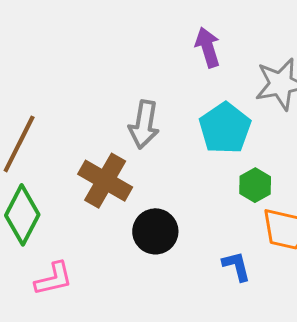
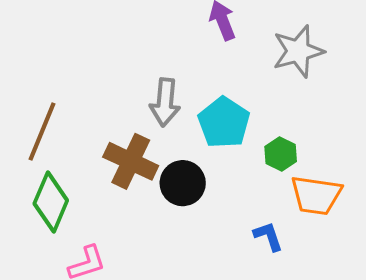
cyan pentagon: (225, 128) -> (224, 123), moved
black circle: (155, 231) -> (183, 183), moved

